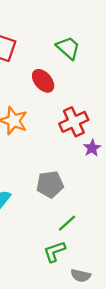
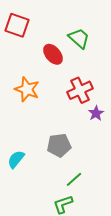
green trapezoid: (68, 48) -> (79, 38), moved

